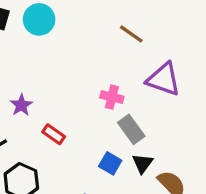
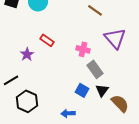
purple triangle: (164, 79) -> (115, 38), turned 30
red rectangle: (54, 134) -> (47, 40), moved

